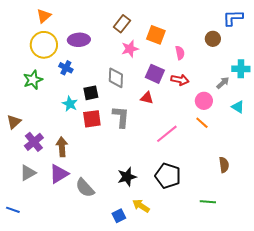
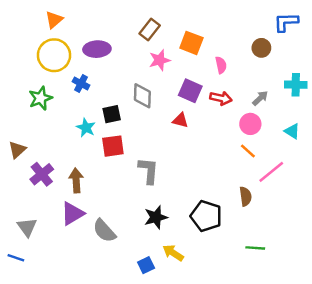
gray arrow: (223, 83) -> (260, 98), moved
gray L-shape: (121, 117) -> (149, 171), moved
pink line: (167, 134) -> (271, 172), moved
brown semicircle: (224, 165) -> (245, 196), moved
gray triangle: (28, 173) -> (27, 227), moved, turned -36

